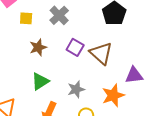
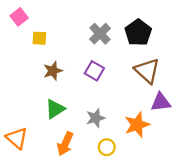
gray cross: (59, 15) -> (100, 34), moved
brown triangle: (101, 53) -> (147, 71), moved

